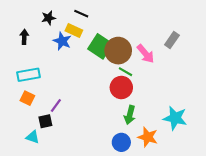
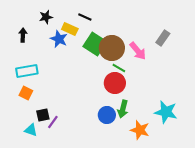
black line: (81, 14) -> (85, 17), moved
purple line: (56, 105) -> (53, 122), moved
blue circle: (121, 142) -> (107, 115), moved

